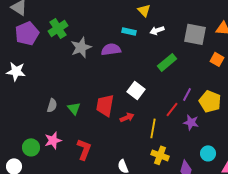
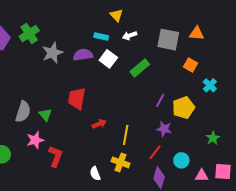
white square: (136, 90) -> (108, 59), moved
yellow pentagon: (210, 101) -> (183, 108), turned 30
gray semicircle: (52, 105) -> (23, 112), size x1.5
red trapezoid: (105, 105) -> (77, 98), moved
red line: (172, 109) -> (155, 152), moved
pink star: (53, 140) -> (35, 140), moved
yellow cross: (160, 155) -> (120, 162), moved

